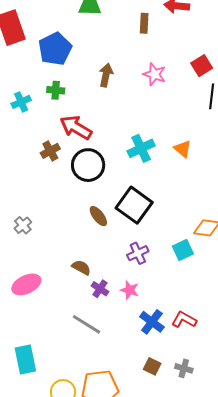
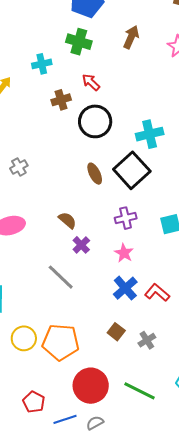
green cross: (56, 90) -> (79, 42), size x1.4
cyan cross: (21, 102) -> (42, 64), moved
red arrow: (76, 128) -> (91, 82), size x0.6
cyan cross: (141, 148) -> (150, 134), moved
pink star: (130, 290) -> (124, 253), moved
gray cross: (184, 368) -> (147, 340), turned 30

